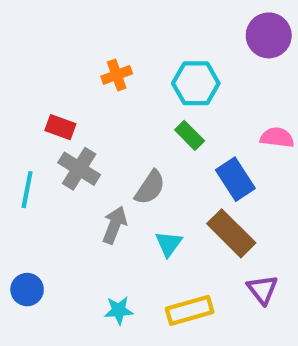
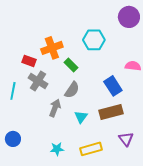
orange cross: (117, 75) -> (52, 48), moved, size x1.5
green rectangle: (190, 135) -> (71, 65), moved
brown rectangle: (231, 233) -> (111, 112), turned -60

